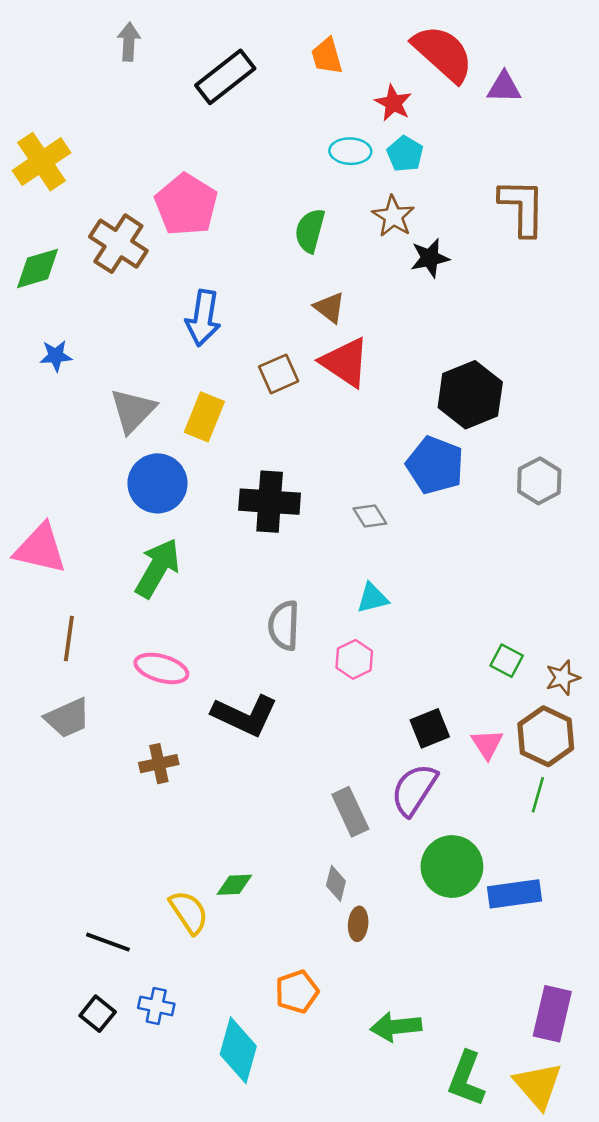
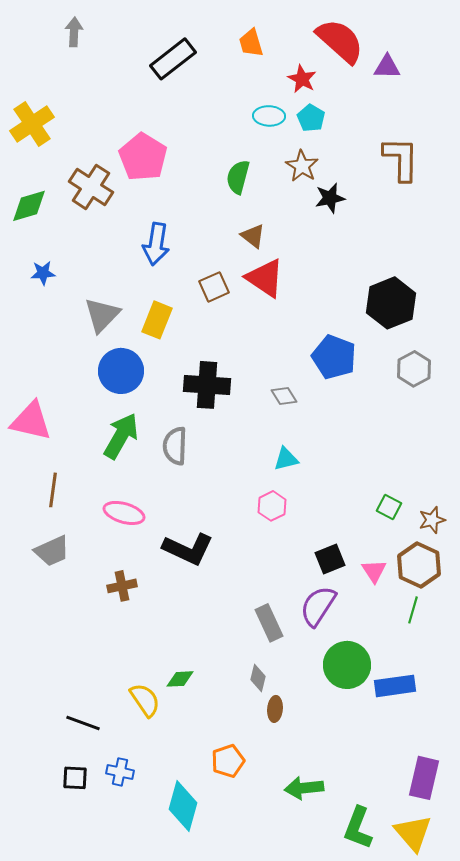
gray arrow: (129, 42) -> (74, 32), moved
black hexagon: (470, 395) -> (391, 303), moved
gray semicircle: (284, 625) -> (175, 446), moved
black square: (98, 1014) -> (75, 778), turned -36

